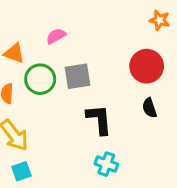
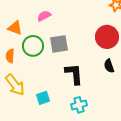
cyan cross: (106, 164) -> (79, 105), turned -35
cyan square: (21, 171) -> (43, 98), moved

